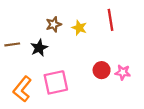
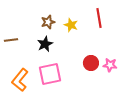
black star: (39, 48) -> (45, 44), moved

